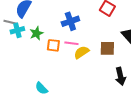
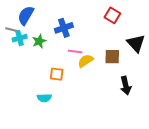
blue cross: (70, 21) -> (64, 28), moved
orange square: (53, 45) -> (57, 74), moved
cyan semicircle: (41, 88) -> (44, 98), turned -48

